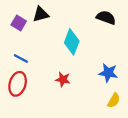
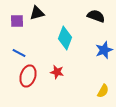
purple square: (19, 23) -> (17, 21), turned -32
blue star: (108, 73) -> (104, 50), moved, turned -30
red ellipse: (18, 84) -> (28, 76), moved

